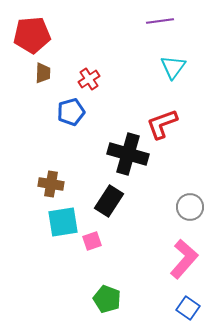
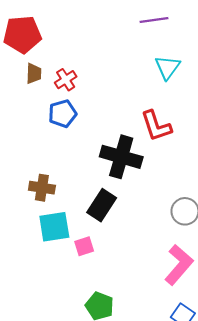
red cross: (89, 79) -> (66, 80), moved
red L-shape: (162, 124) -> (156, 126), turned -88

